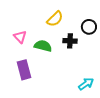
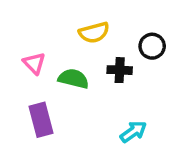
yellow semicircle: (55, 19) -> (94, 32), turned 30
cyan arrow: (86, 84) -> (133, 132), moved

